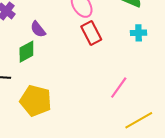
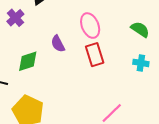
purple semicircle: (38, 29) -> (58, 44), moved

